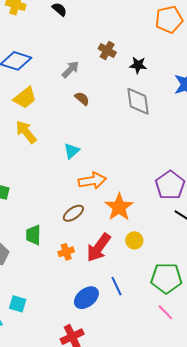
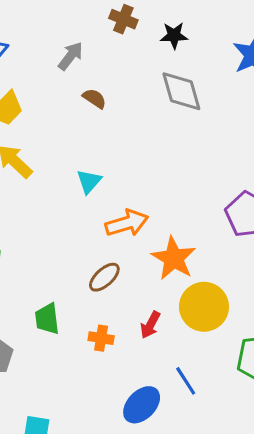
yellow circle: (134, 240) -> (204, 307), size x1.8
red arrow: (99, 247) -> (150, 325), size x0.6
orange cross: (66, 252) -> (101, 338), turned 35

